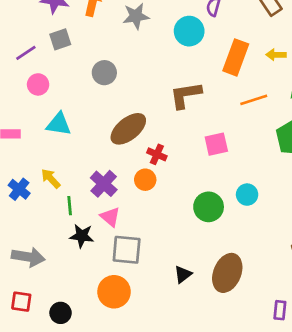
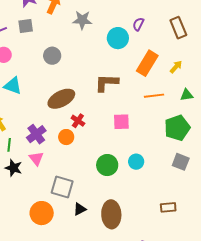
yellow arrow: (276, 55) -> (176, 67), turned 120
gray square: (127, 250) -> (62, 187), moved
brown ellipse: (227, 273) -> (111, 214), turned -36
orange circle: (114, 292) -> (42, 213), moved

